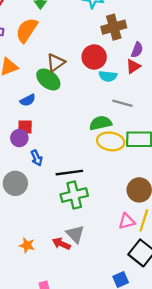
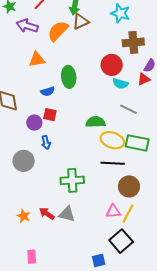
brown triangle: (56, 63) -> (81, 22), moved
green ellipse: (48, 79) -> (69, 77), turned 35
green semicircle: (100, 123) -> (96, 122), moved
red square: (25, 127) -> (50, 115), moved
black line: (69, 173) -> (113, 163), moved
gray triangle: (75, 234) -> (67, 214), turned -42
red arrow: (61, 244) -> (47, 214), moved

